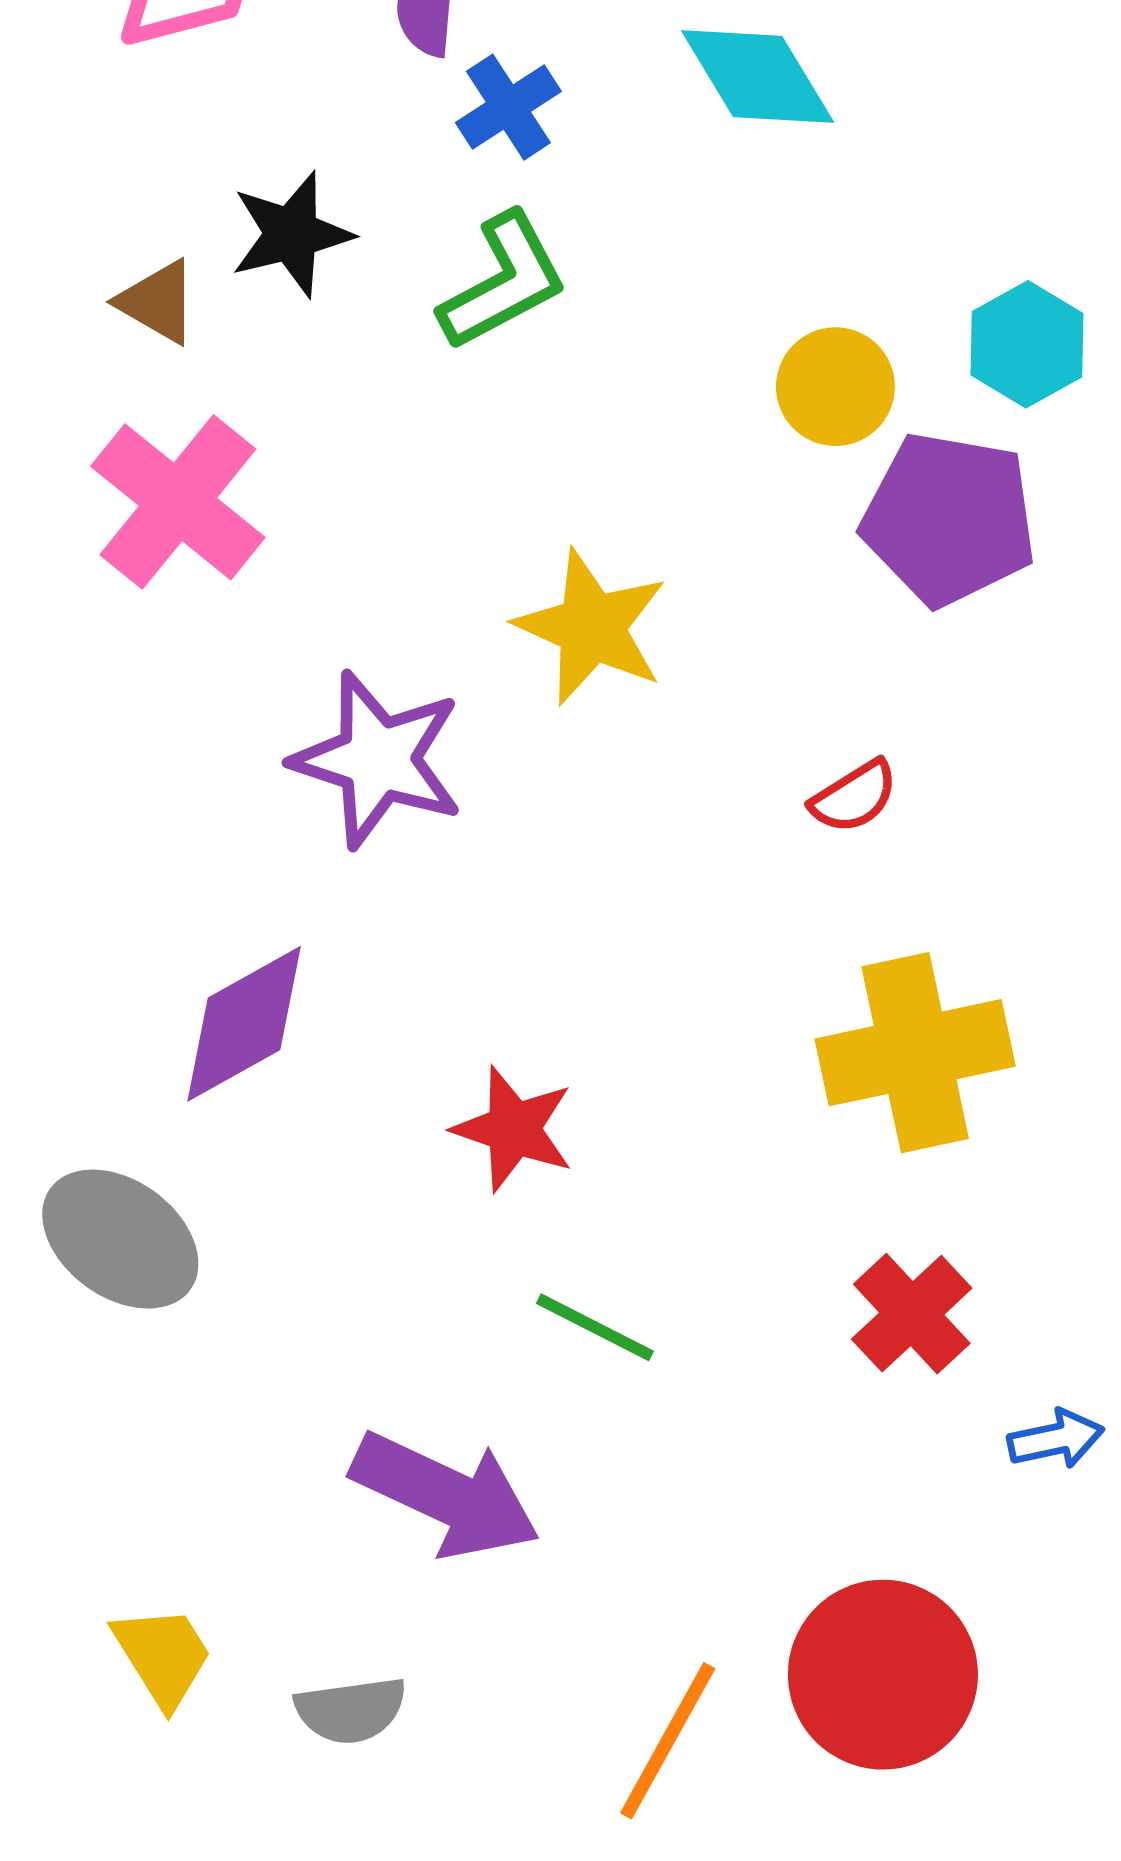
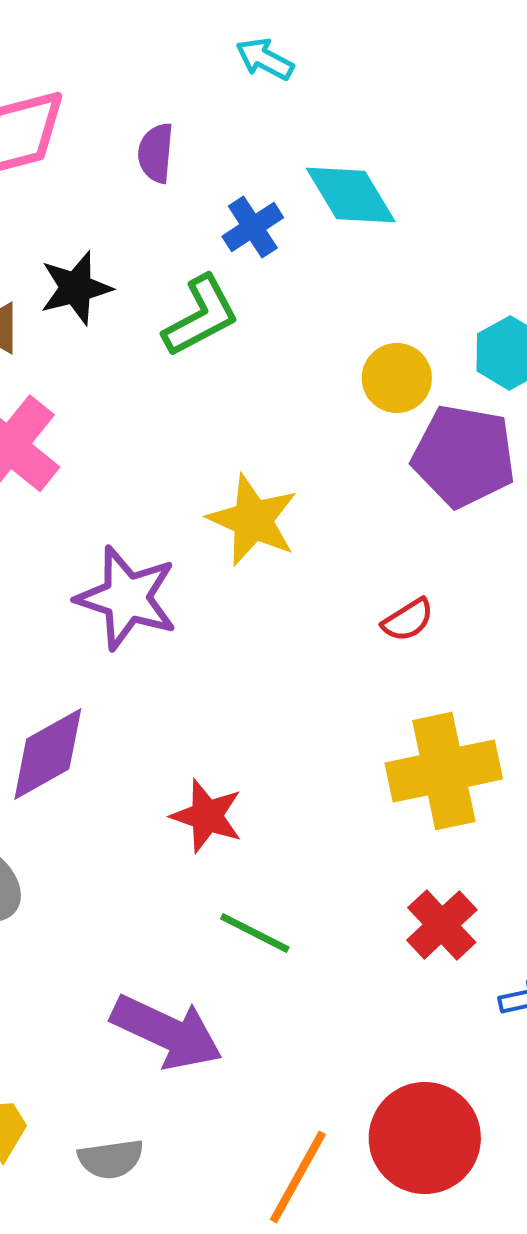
blue cross: (508, 107) -> (253, 227), moved

